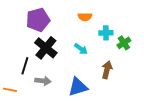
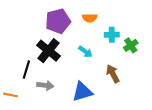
purple pentagon: (38, 20) -> (58, 21), moved
brown arrow: (107, 70) -> (113, 74), turned -42

